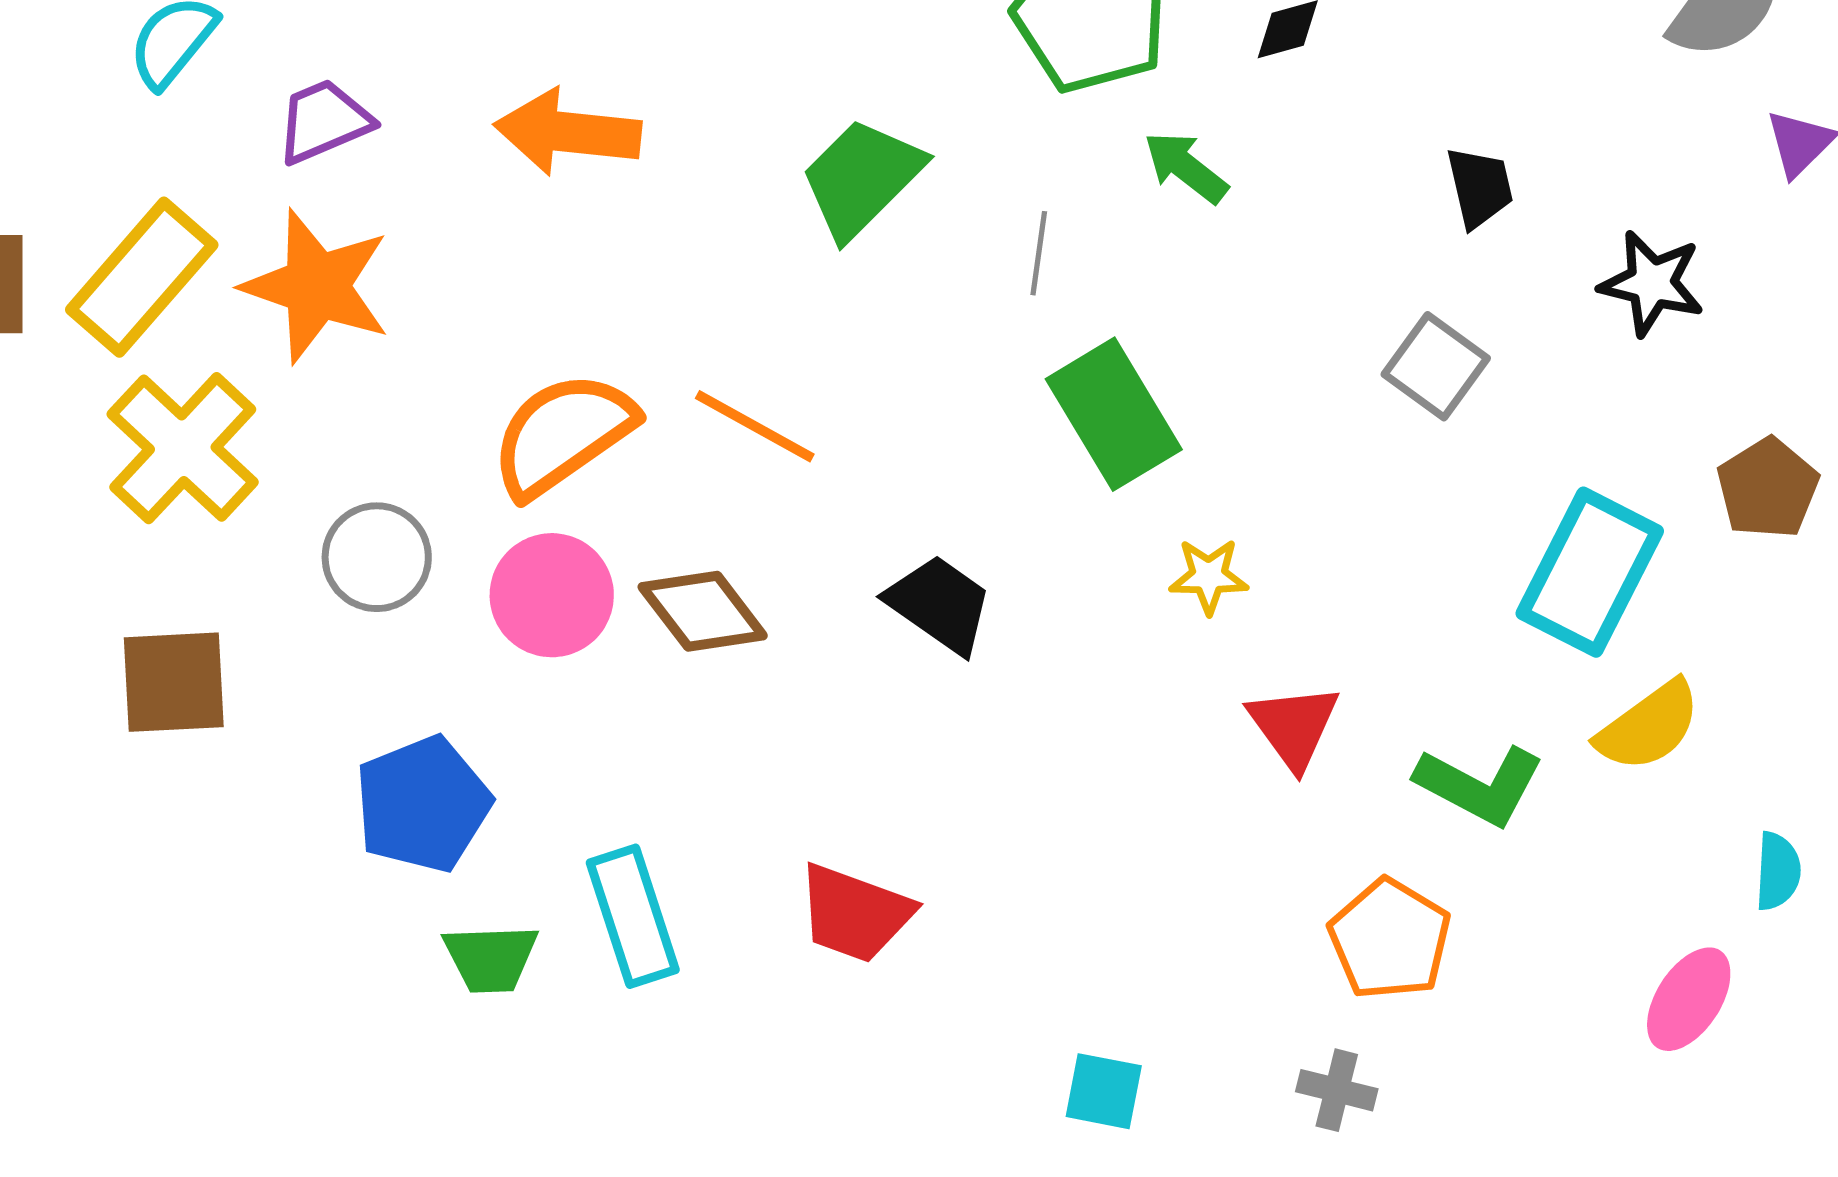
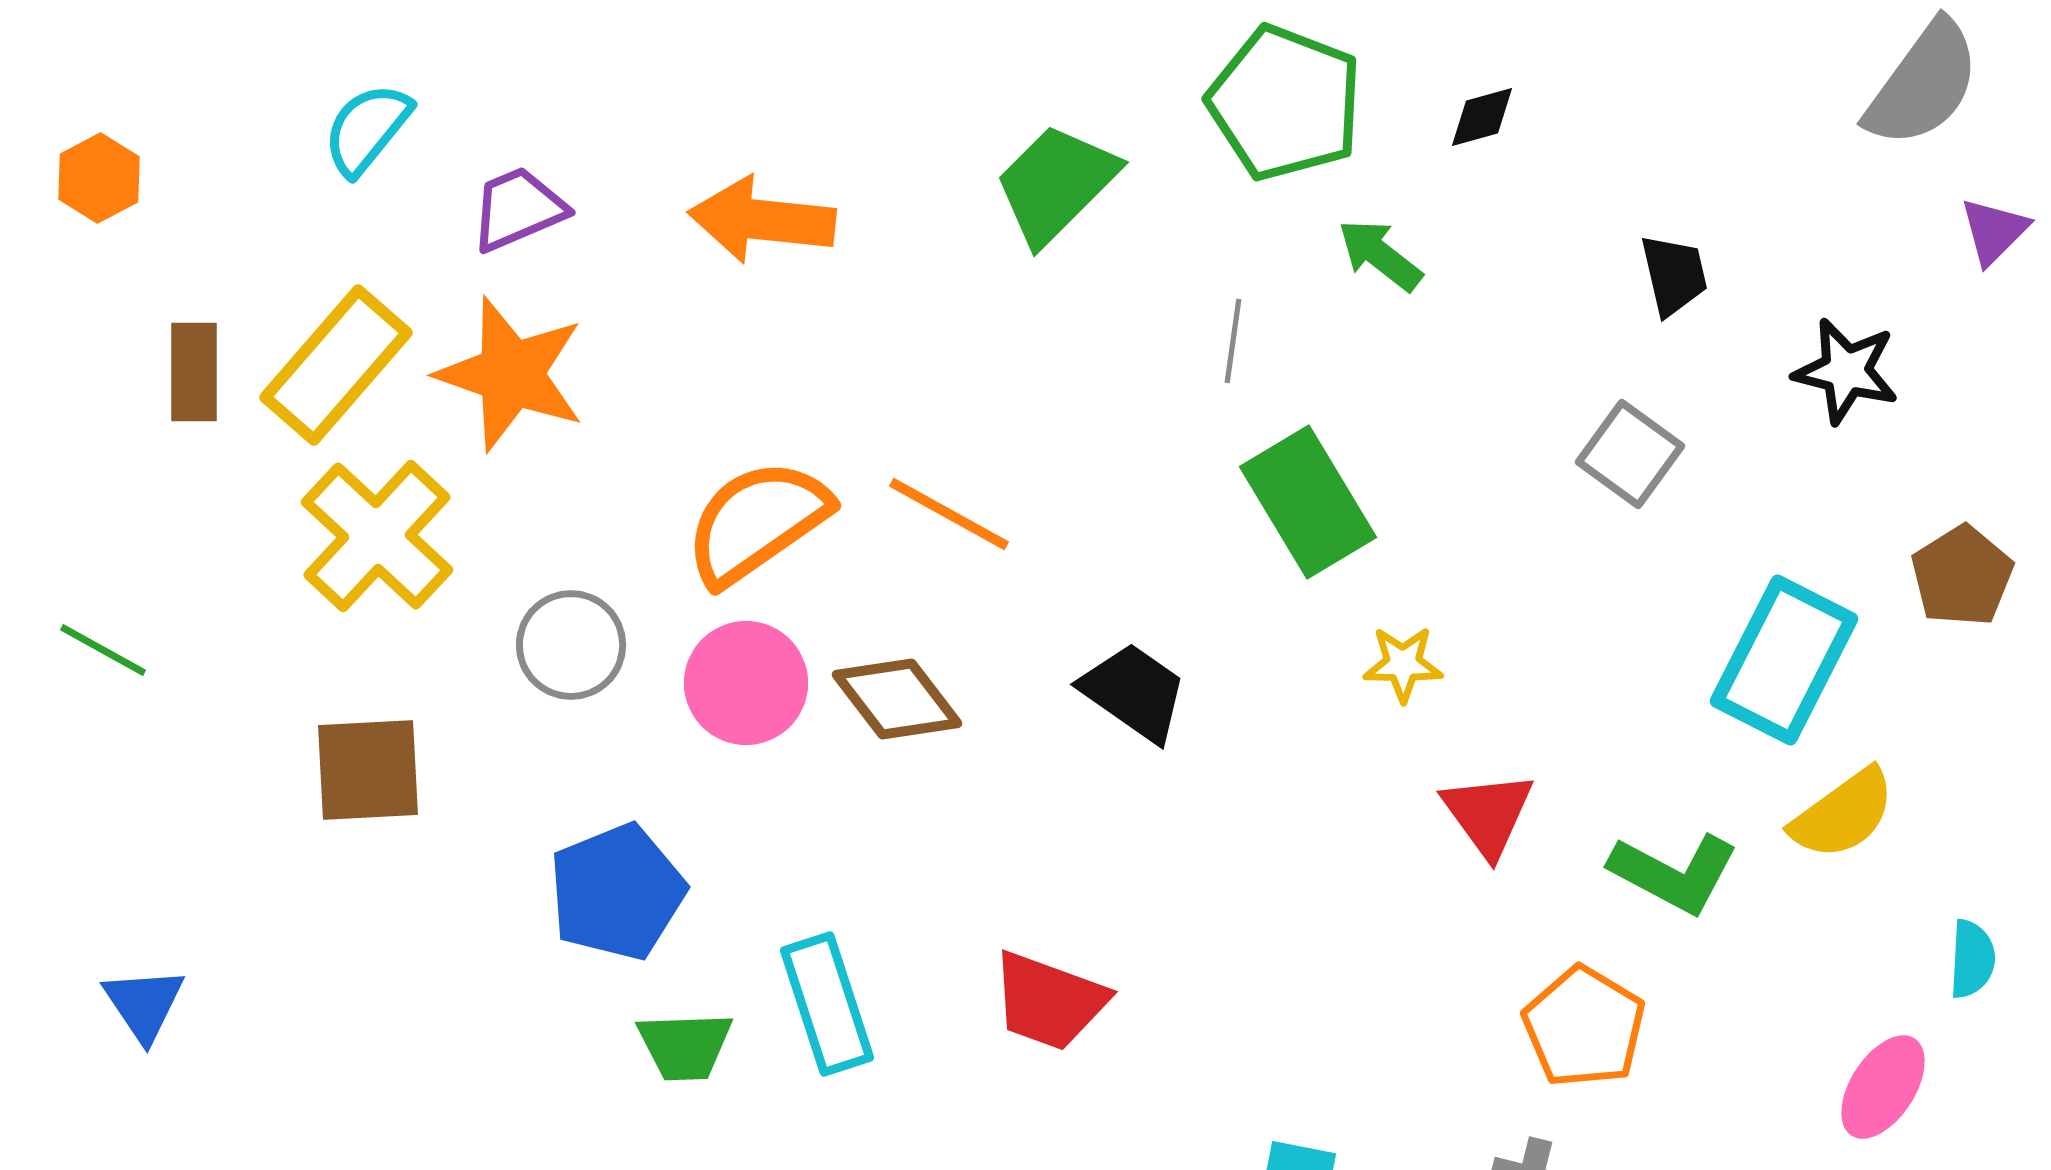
green trapezoid: (862, 178) -> (1056, 184), moved

